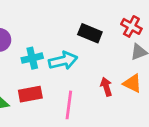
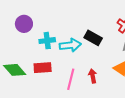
black rectangle: (90, 33) -> (93, 38), moved
red arrow: (106, 87) -> (93, 76), moved

